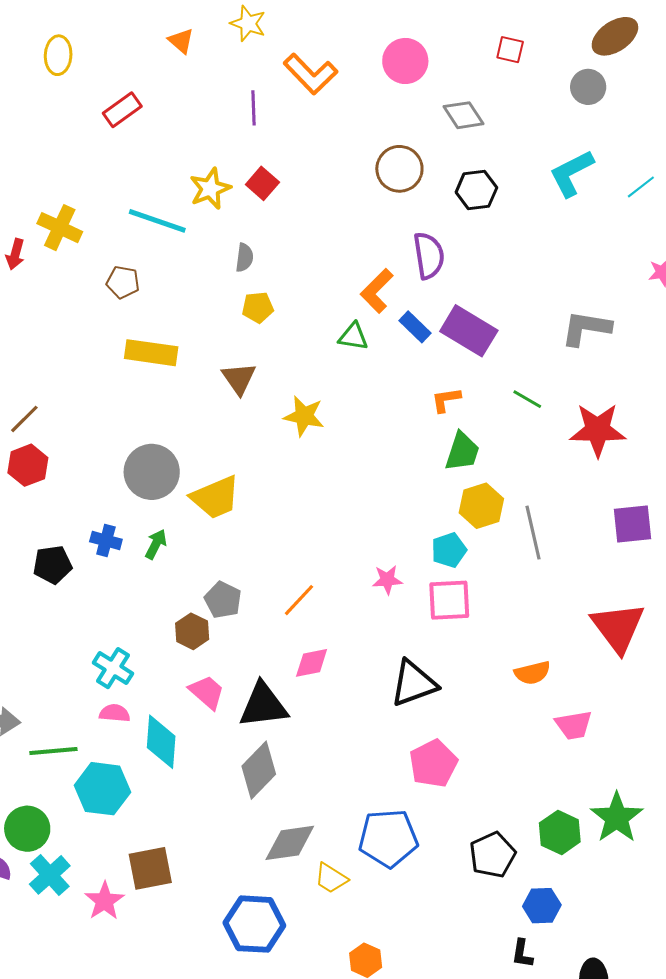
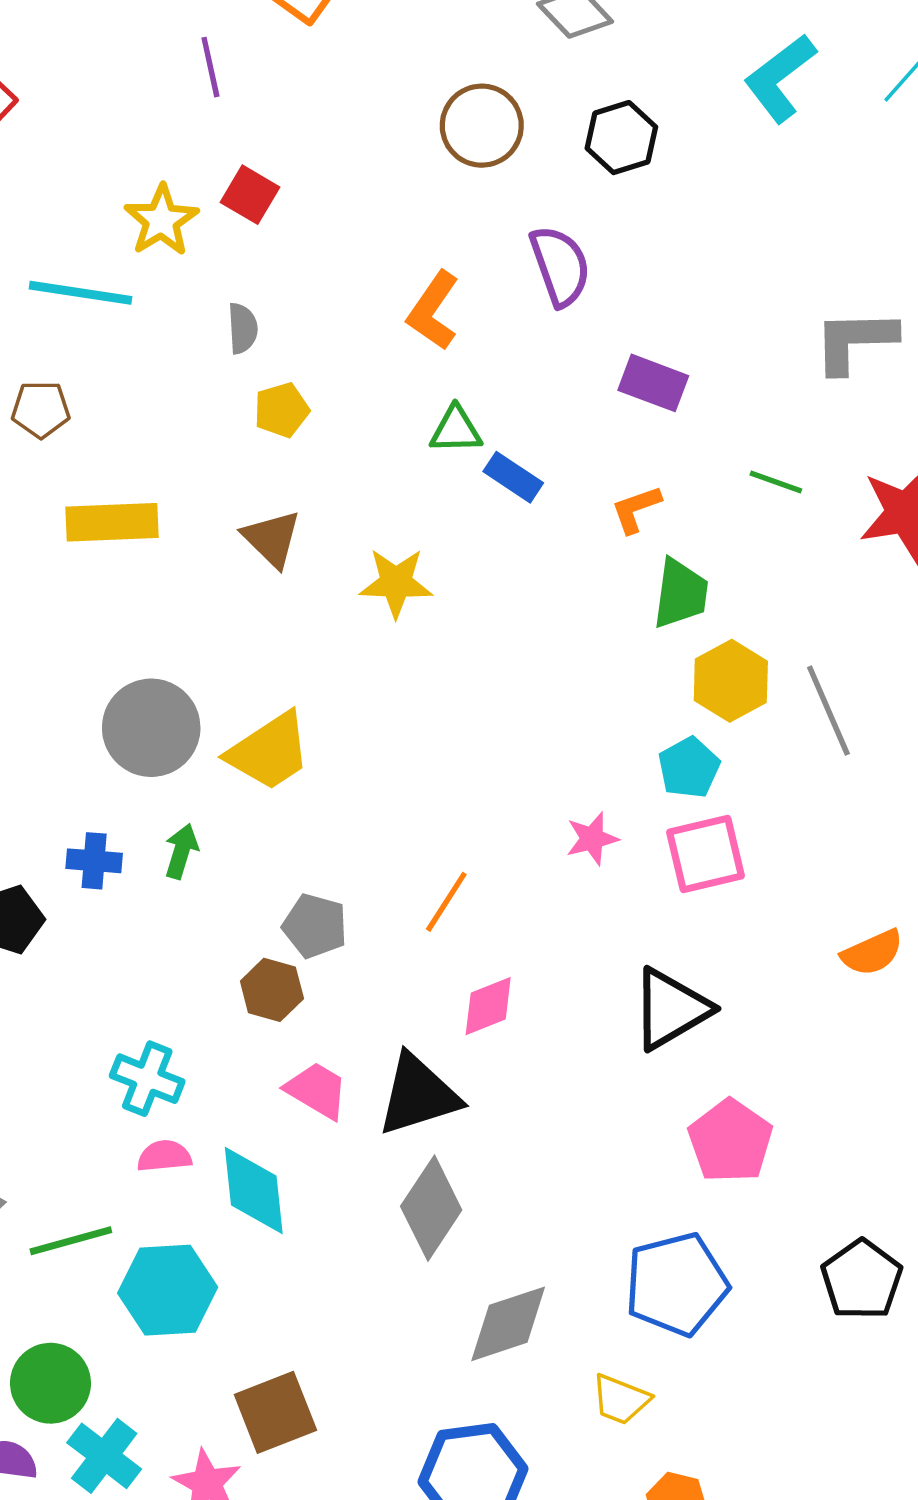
orange L-shape: (377, 291) -> (433, 311), moved
blue rectangle: (415, 327) -> (513, 477), moved
purple rectangle: (469, 331) -> (653, 383), size x0.7
yellow trapezoid: (331, 878) -> (621, 1399), moved

